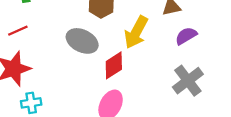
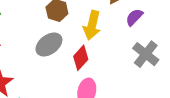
gray ellipse: (82, 41) -> (49, 45), turned -48

